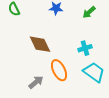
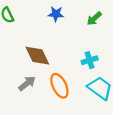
gray arrow: (36, 82) -> (27, 83), moved

